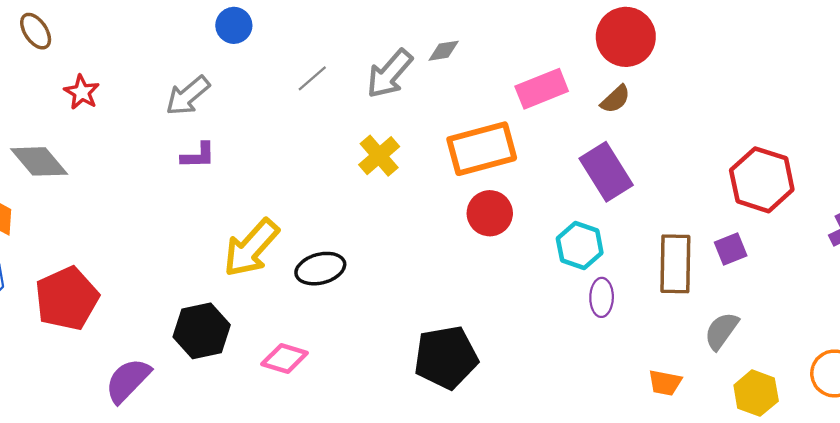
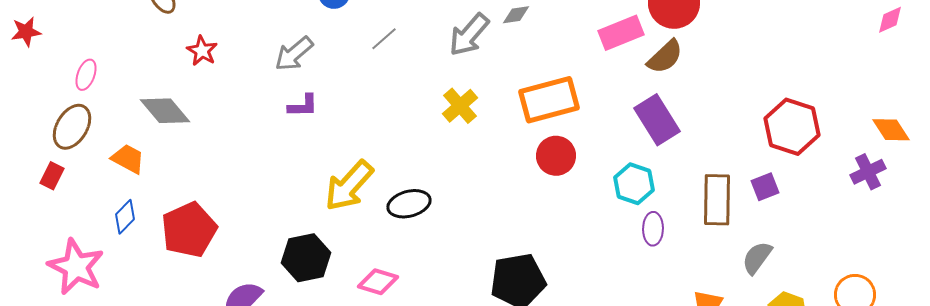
gray line: (312, 78) -> (384, 39), moved
pink rectangle: (542, 89) -> (621, 33), moved
brown semicircle: (615, 99) -> (665, 57), size x1.4

